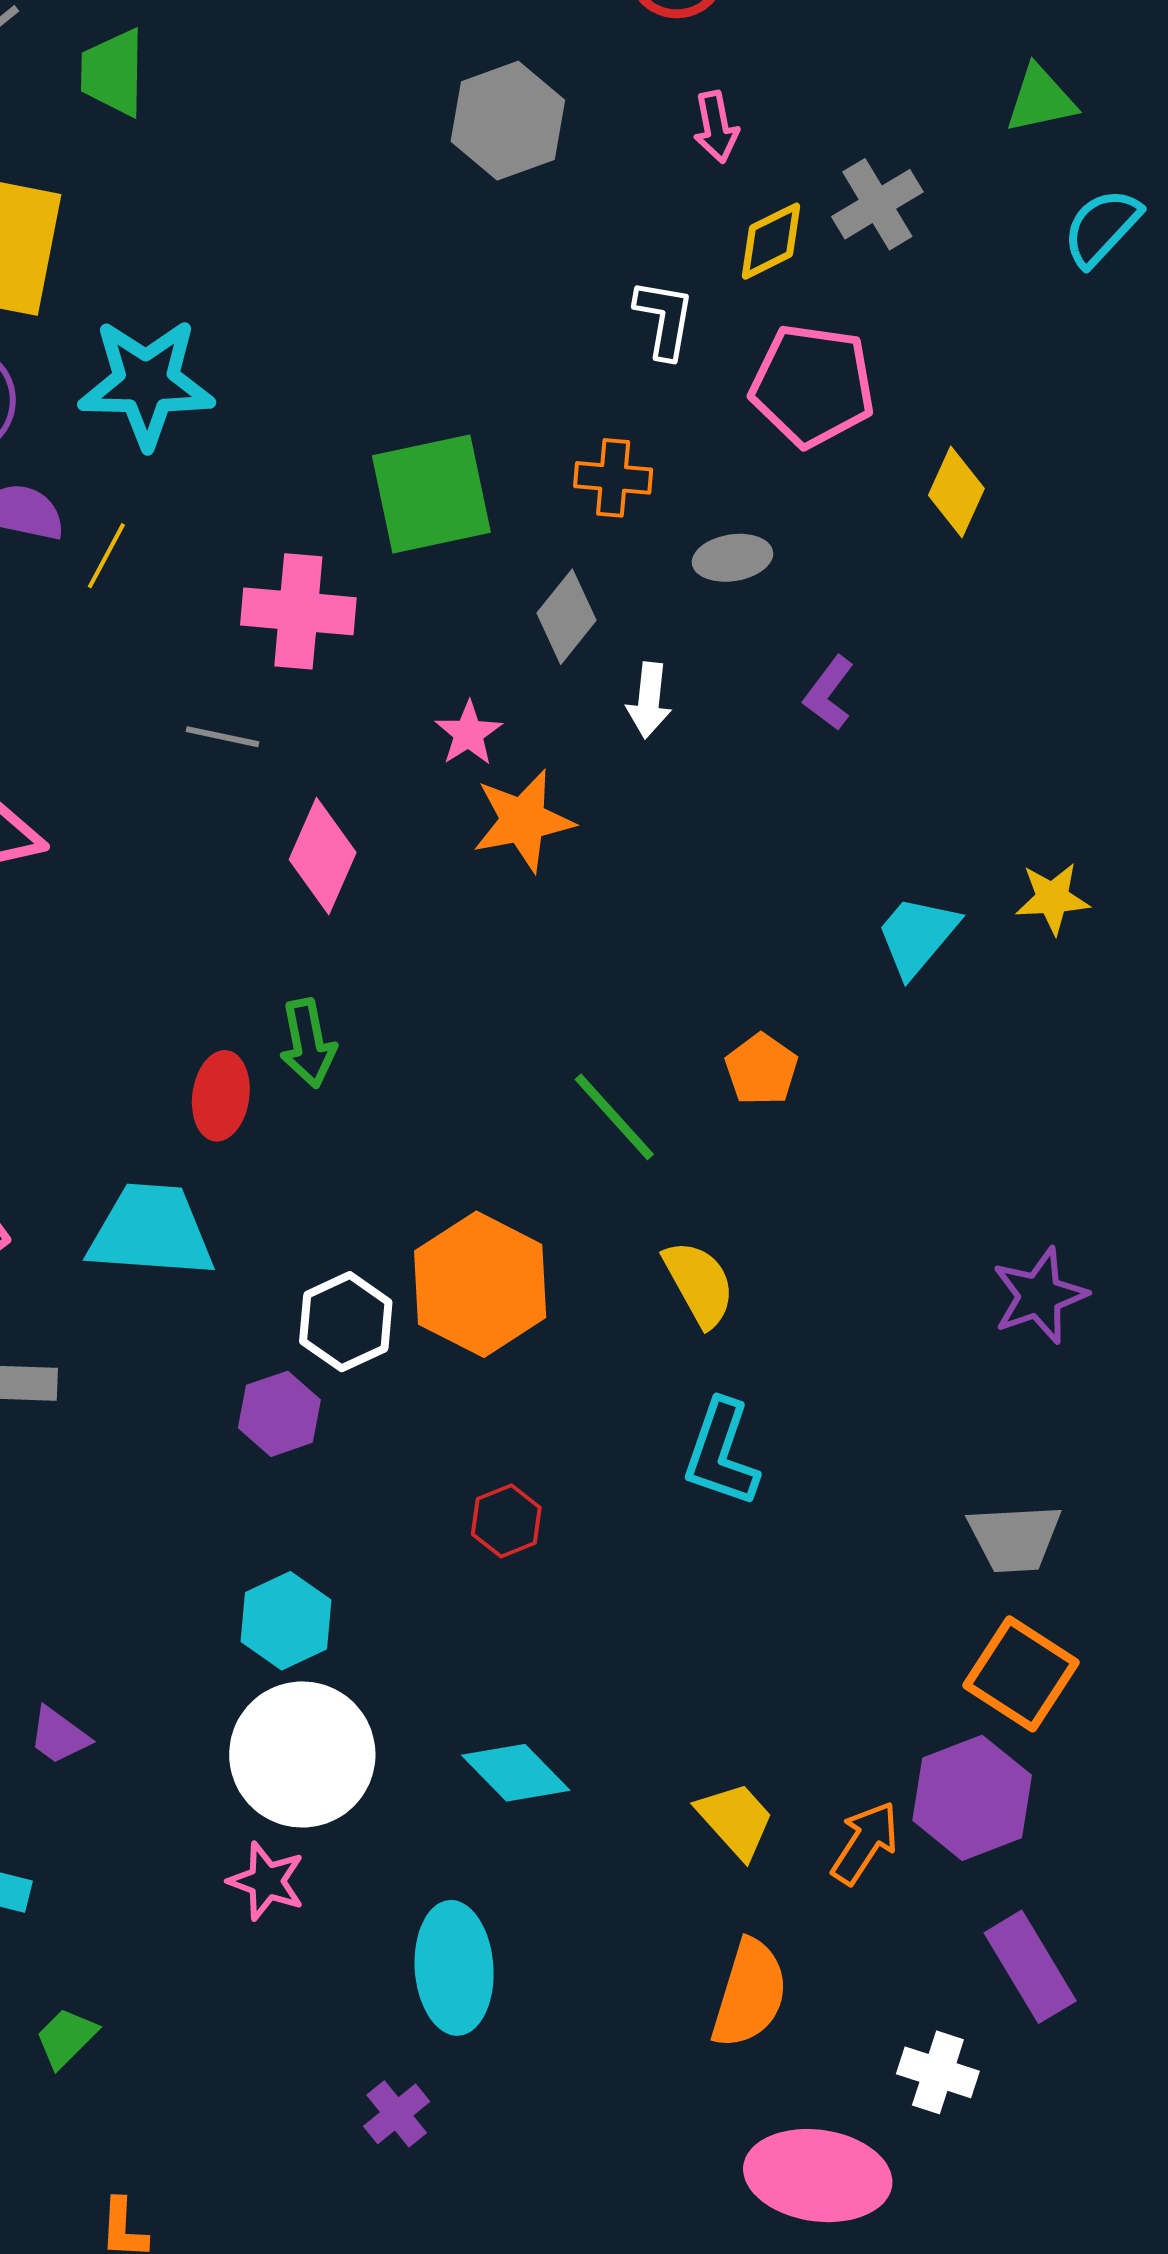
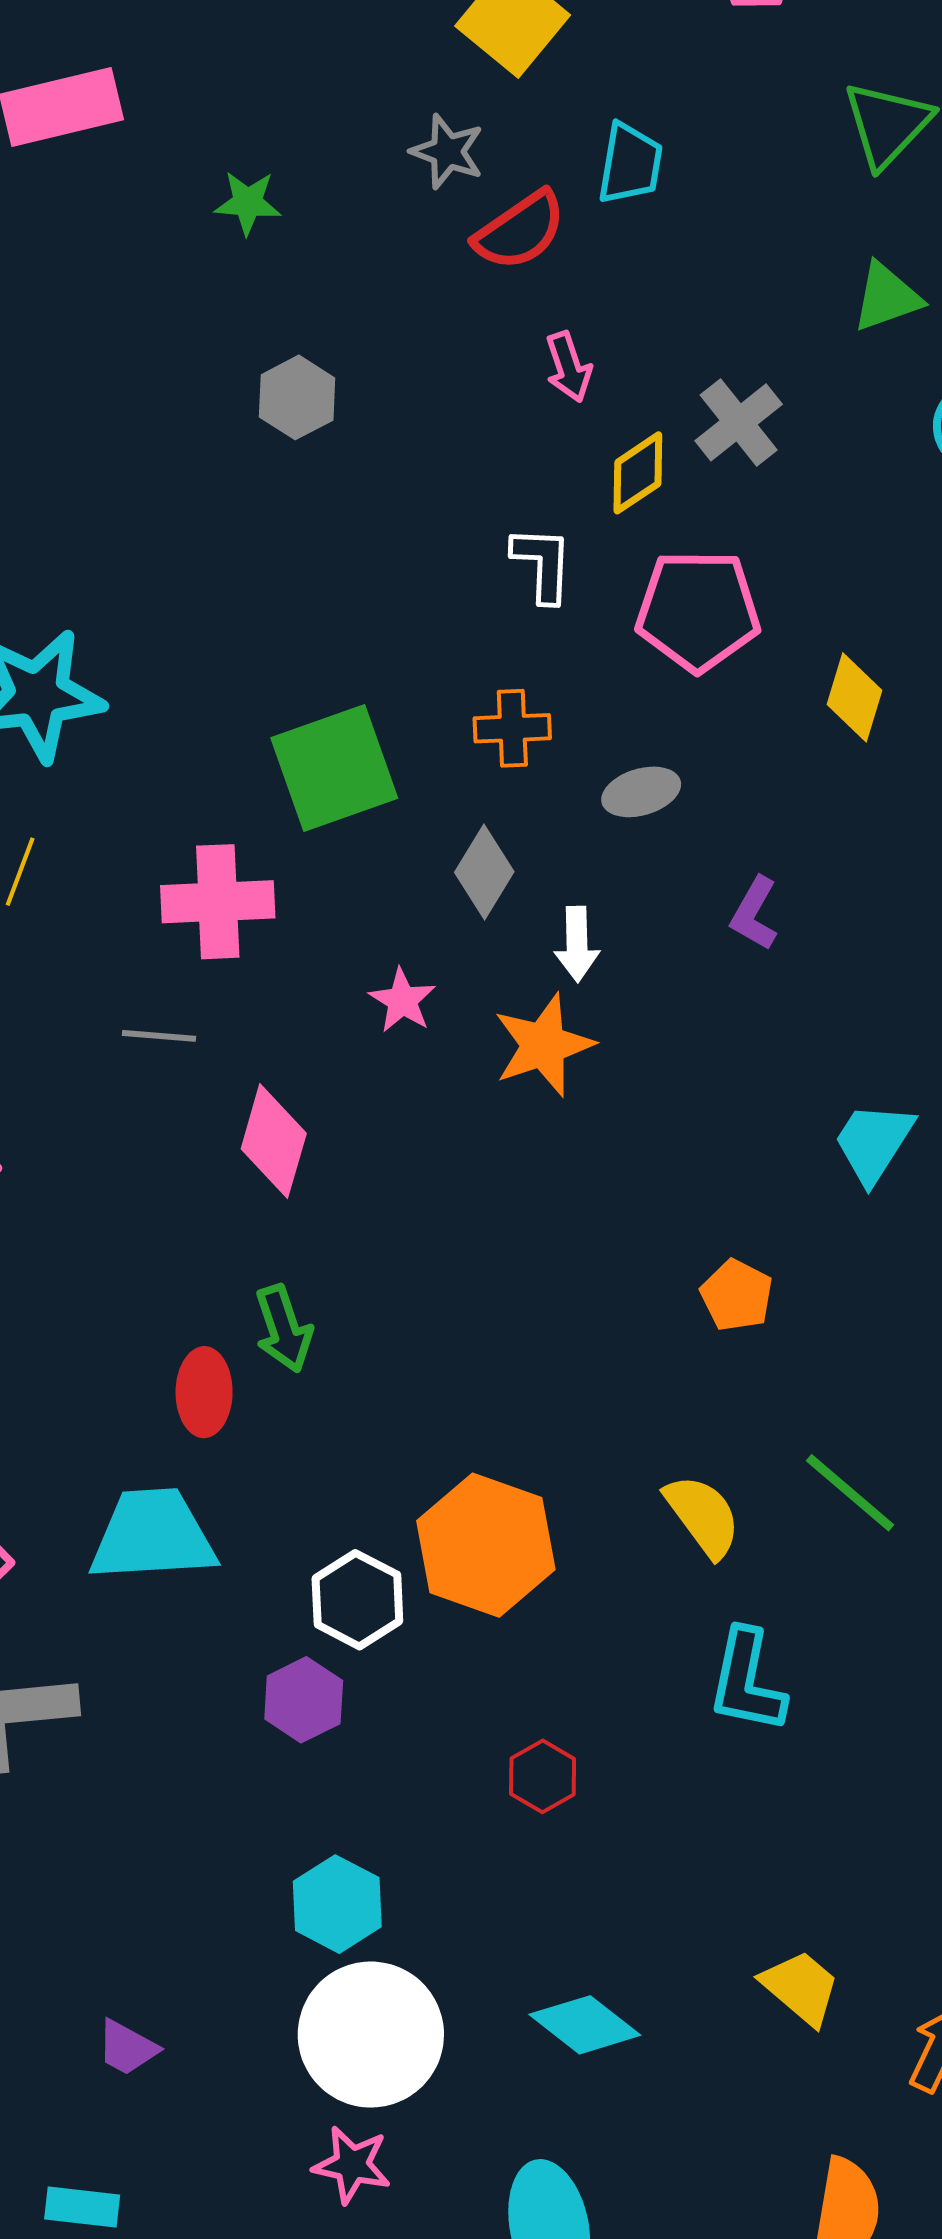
gray hexagon: (508, 121) -> (297, 397), moved, size x0.7
orange star: (523, 820) -> (544, 1045), moved
green line: (614, 1117) -> (850, 1493), moved
yellow trapezoid: (736, 1820) -> (801, 1987), moved

